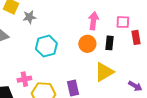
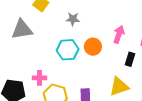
gray star: (29, 17) -> (73, 19), moved
orange circle: (87, 44) -> (93, 47), moved

